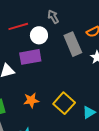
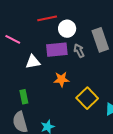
gray arrow: (53, 17) -> (79, 51), moved
orange star: (31, 100) -> (61, 79), moved

